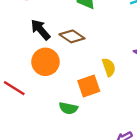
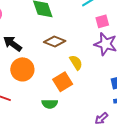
brown diamond: (72, 36) -> (55, 41), moved

